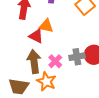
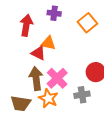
gray cross: (77, 57) -> (82, 95), moved
pink cross: (55, 61) -> (57, 78), size x1.5

